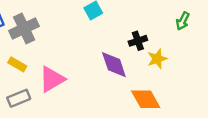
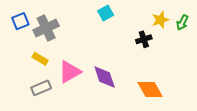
yellow star: (157, 59) -> (160, 20), moved
purple diamond: (114, 65) -> (105, 77), moved

